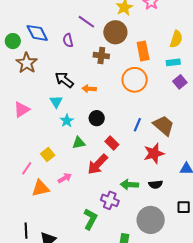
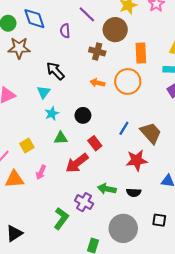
brown star: (27, 63) -> (19, 48), turned 30
orange arrow: (89, 89) -> (97, 83), moved
pink arrow: (65, 178) -> (41, 172), turned 136

